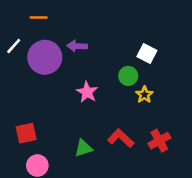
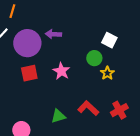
orange line: (39, 17) -> (12, 11), moved, turned -72
red square: (26, 133) -> (29, 73), moved

